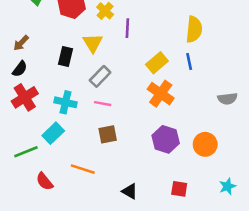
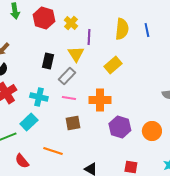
yellow semicircle: (194, 29) -> (122, 29), moved
yellow triangle: (93, 43) -> (76, 54), moved
black rectangle: (66, 57) -> (48, 61), moved
blue line: (189, 62) -> (147, 30), moved
orange cross: (161, 94) -> (100, 100), moved, turned -35

